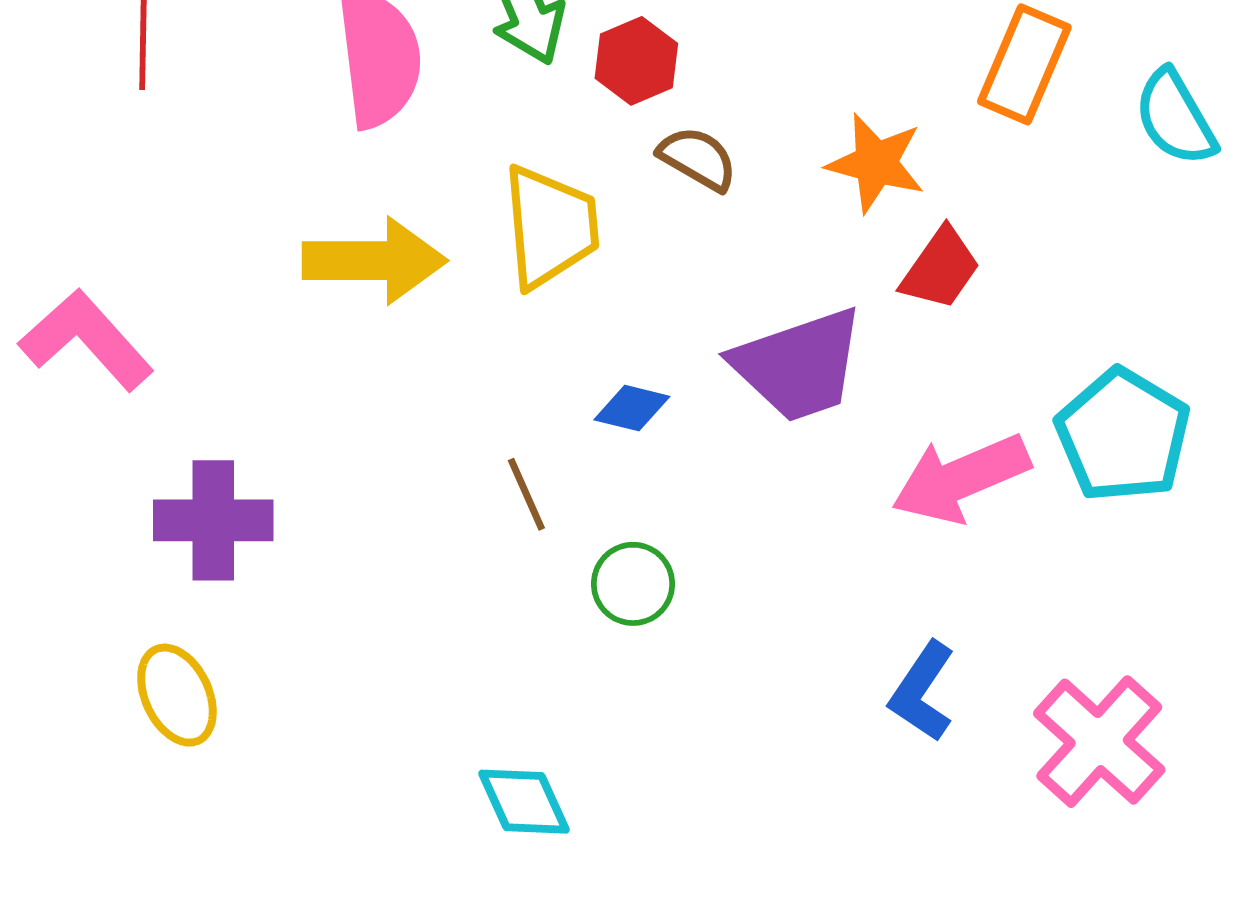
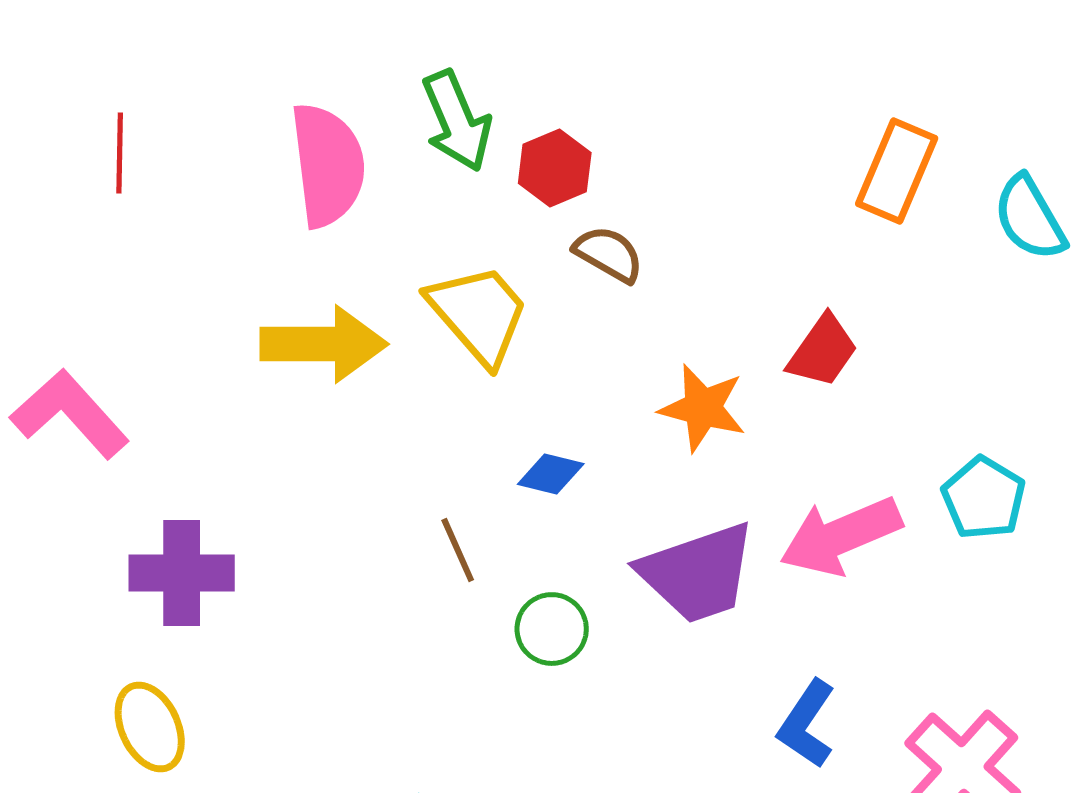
orange star: (876, 163) -> (703, 408), moved
yellow trapezoid: (550, 227) -> (479, 314), turned -36
purple trapezoid: (799, 365) -> (698, 573), moved
cyan pentagon: (1123, 435) -> (984, 498), size x0.7

